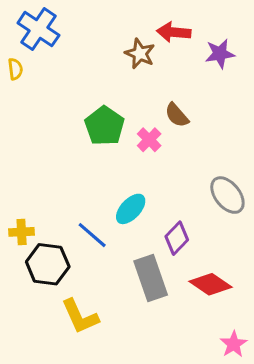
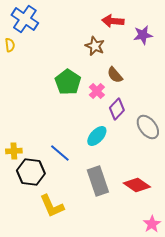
brown star: (140, 54) -> (95, 46), moved
cyan ellipse: (131, 209) -> (97, 136), moved
purple diamond: (177, 238) -> (117, 109), moved

